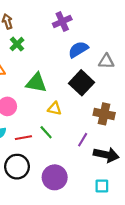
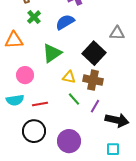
blue semicircle: (78, 49) -> (65, 22), moved
green triangle: (36, 83) -> (52, 53), turned -45
brown cross: (104, 114) -> (93, 80), moved
green line: (46, 132) -> (74, 99), moved

